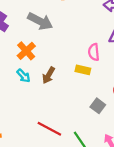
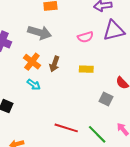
pink semicircle: (94, 52) -> (85, 37), moved, turned -91
brown arrow: (49, 75) -> (54, 64), moved

